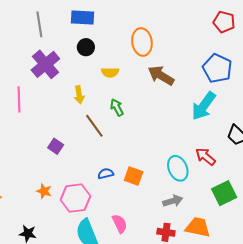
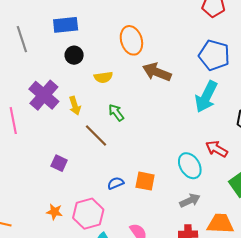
purple cross: (45, 64) -> (44, 95), moved

